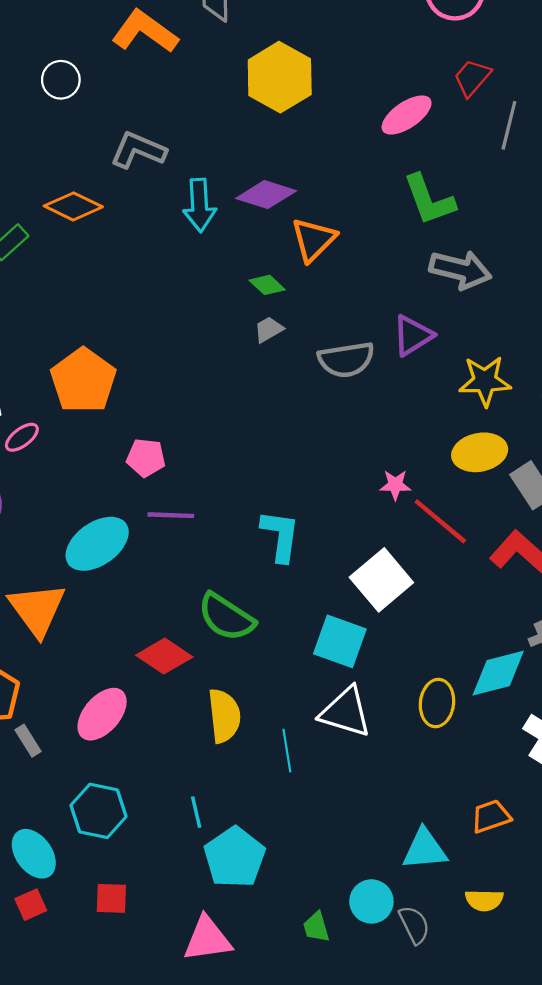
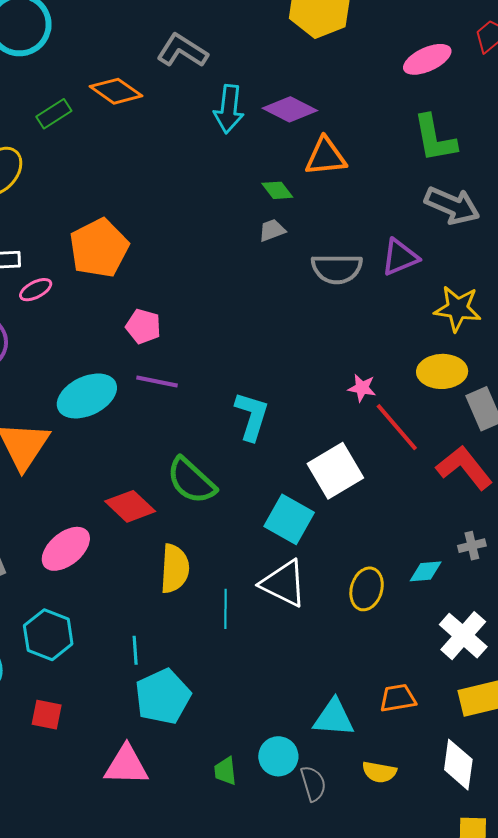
orange triangle: (314, 240) -> (326, 157), turned 30
cyan diamond: (498, 673) -> (426, 571), size x0.6

